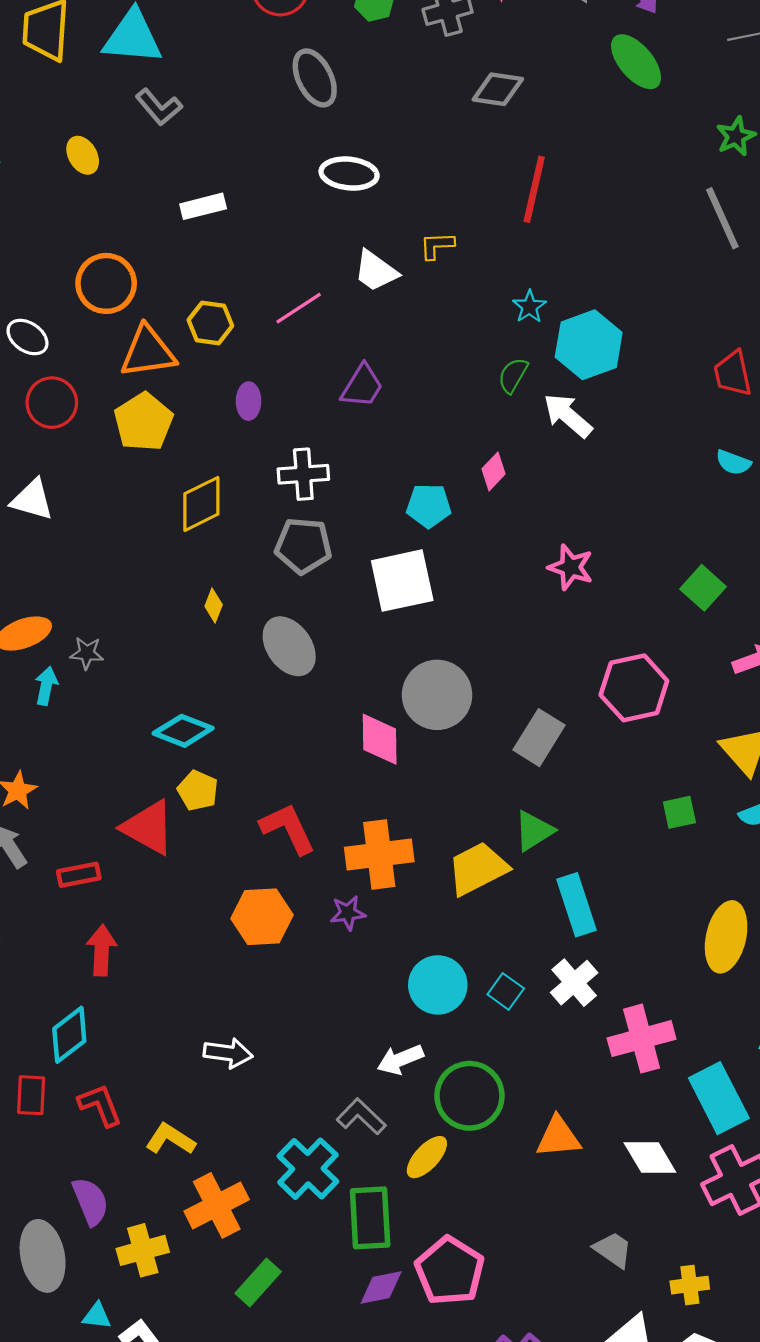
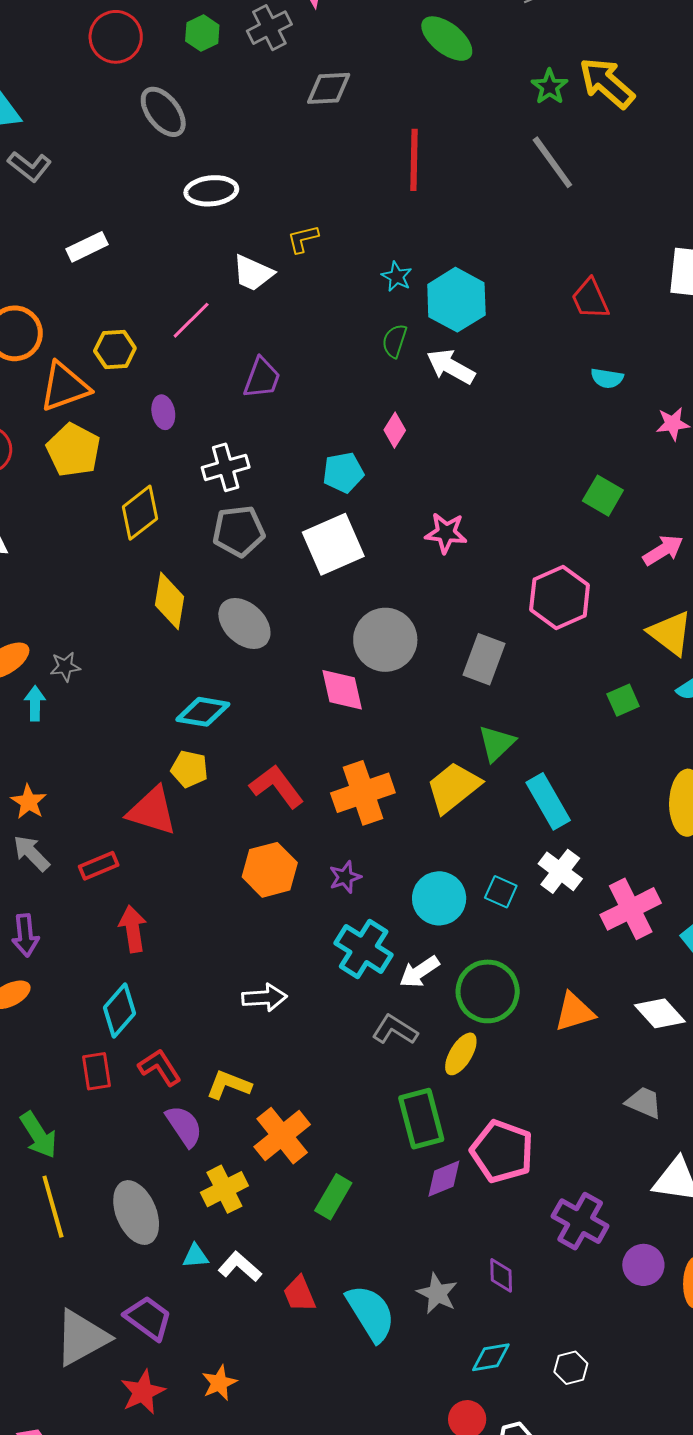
red line: (534, 189) -> (414, 160), moved
pink star: (571, 567) -> (446, 533), moved
yellow diamond: (214, 605) -> (170, 601), size x1.8
cyan diamond: (183, 731) -> (203, 712), moved
purple star: (348, 913) -> (345, 877), moved
cyan cross: (308, 1169) -> (364, 949), moved
purple semicircle: (90, 1201) -> (184, 1126), moved

